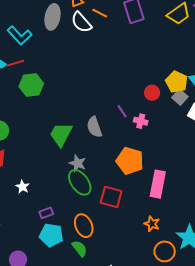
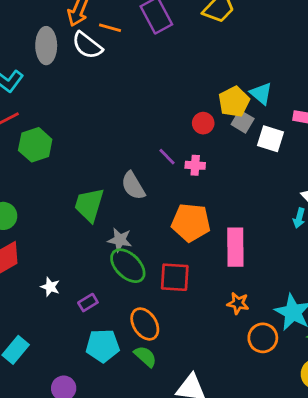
yellow pentagon: (177, 82) -> (234, 102), turned 30
purple rectangle: (46, 213) -> (88, 303), moved

